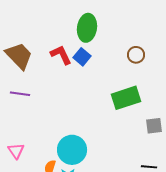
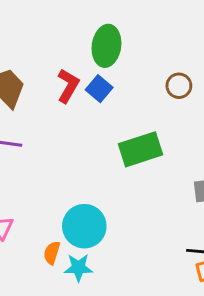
red L-shape: (61, 55) -> (68, 86), turned 55
green rectangle: (126, 98) -> (140, 149), moved

